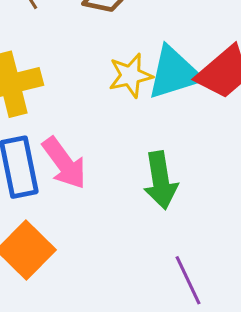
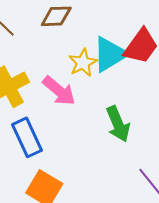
pink arrow: (64, 163) -> (59, 91), moved

